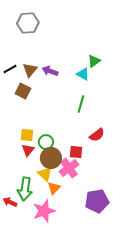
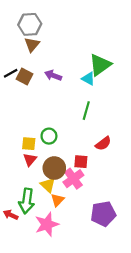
green triangle: (94, 61) -> (100, 65), size x1.6
brown triangle: (30, 70) -> (32, 45), moved
brown square: (23, 91) -> (24, 76), moved
green circle: (46, 142) -> (49, 136), moved

